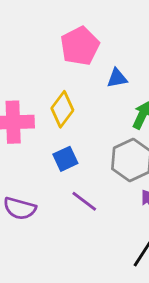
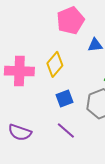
blue square: (65, 159) -> (65, 99), moved

